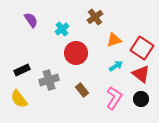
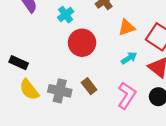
black rectangle: (22, 70) -> (19, 63), turned 49
gray cross: (49, 80) -> (60, 91), moved, turned 30
yellow semicircle: (19, 99) -> (29, 90), moved

